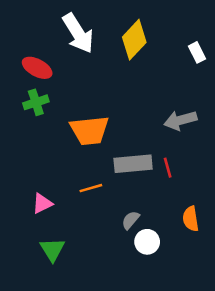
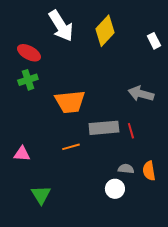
gray arrow: (180, 120) -> (141, 94), turned 30
pink triangle: (42, 203) -> (22, 154), moved, turned 30
gray semicircle: (131, 220) -> (126, 169), moved, turned 56

